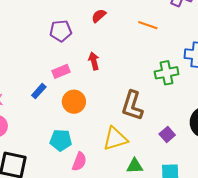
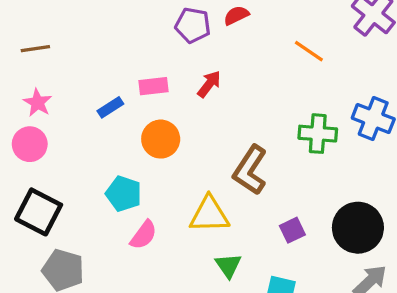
purple pentagon: (61, 31) -> (193, 25), moved
red arrow: (94, 61) -> (209, 84), turned 36
green triangle: (135, 166) -> (228, 265), turned 42

